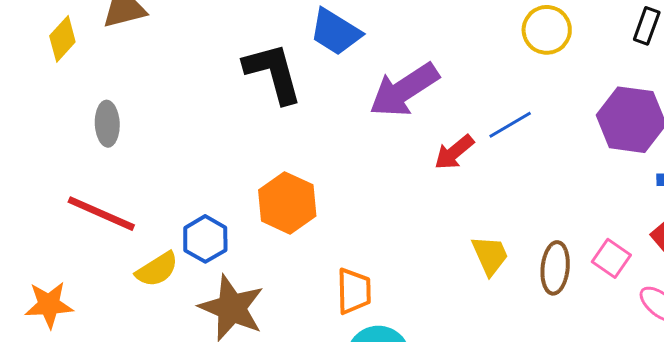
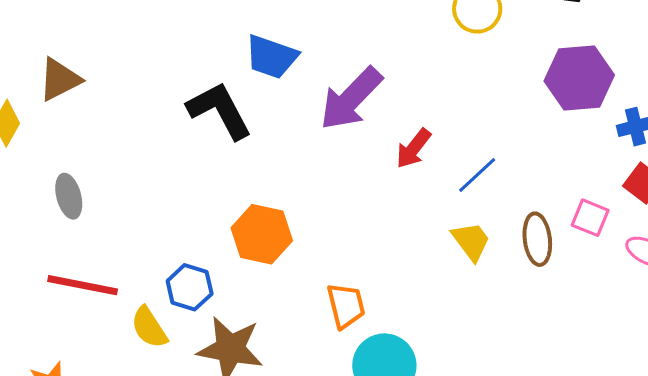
blue line: (510, 125) -> (477, 175), moved
yellow semicircle: (157, 269) -> (149, 327), turned 102

